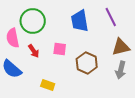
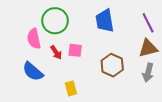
purple line: (111, 17) -> (148, 23), moved
pink square: (60, 49) -> (75, 50), moved
yellow rectangle: (48, 85) -> (71, 88), turned 56

